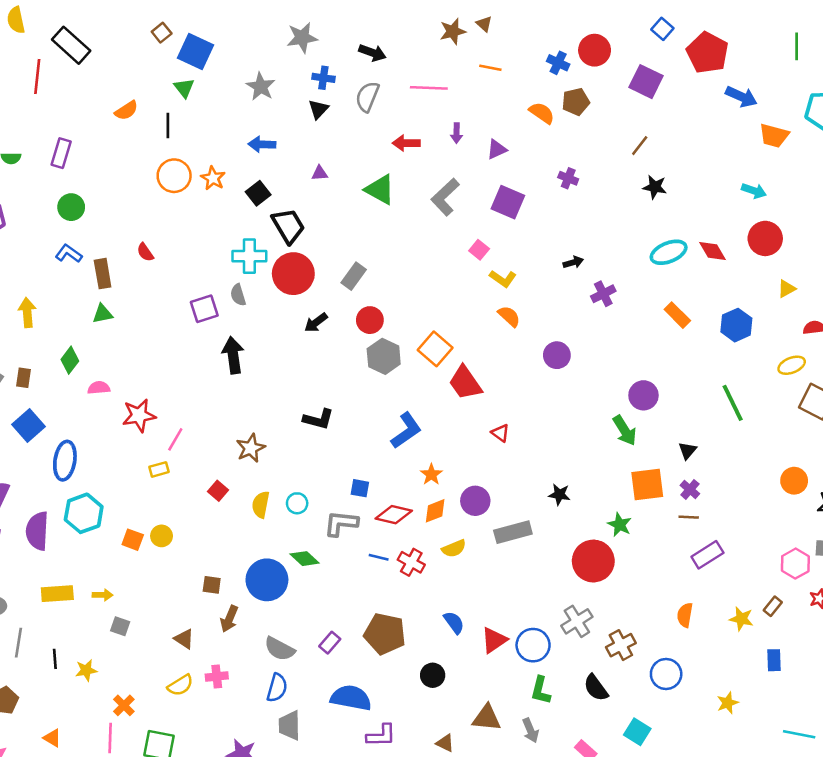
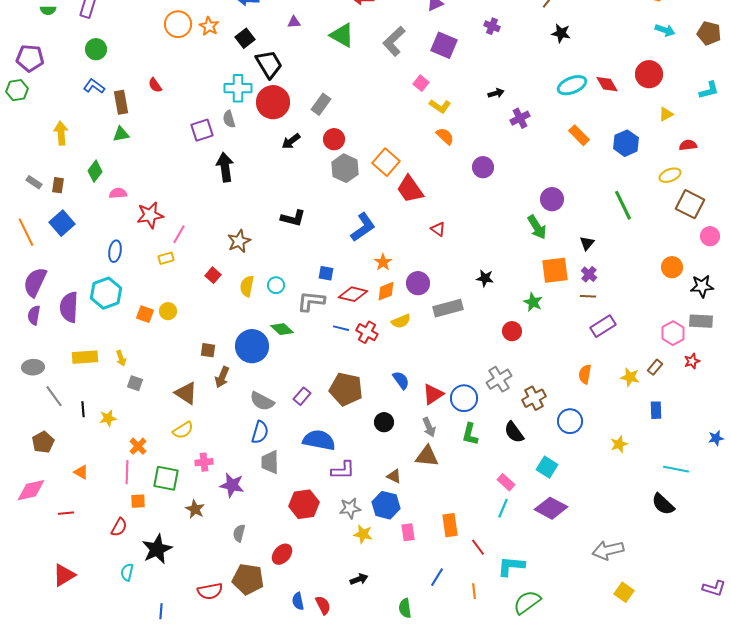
cyan arrow: (754, 191) -> (665, 30), moved
blue ellipse: (65, 461) -> (115, 251), moved, size x0.7
red circle: (593, 561) -> (512, 331), size x0.6
yellow arrow: (103, 595) -> (121, 358), turned 70
brown triangle: (184, 639) -> (186, 393), size x1.4
gray line: (18, 643) -> (54, 396), turned -45
pink cross: (217, 676) -> (204, 462), moved
gray arrow: (531, 730) -> (429, 427), moved

